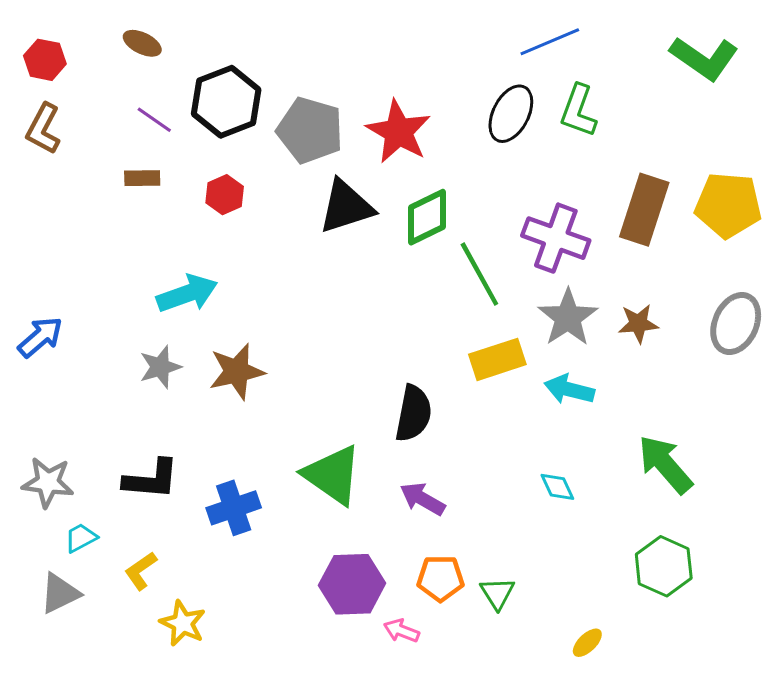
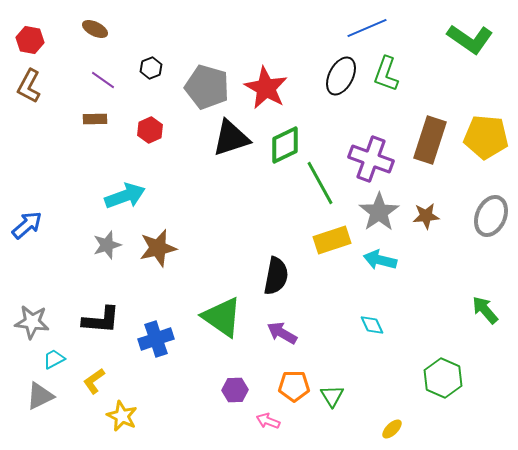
black hexagon: (226, 102) -> (151, 68), size x0.5
green arrow: (665, 464) -> (485, 310), moved, size x0.7
purple hexagon: (352, 584) -> (235, 390), size x0.6

